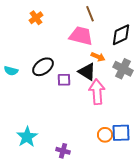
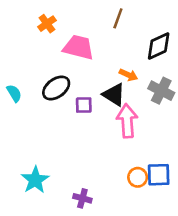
brown line: (90, 14) -> (118, 18), turned 42
pink trapezoid: (81, 36) -> (78, 47), moved
cyan semicircle: (11, 71) -> (14, 93), turned -136

